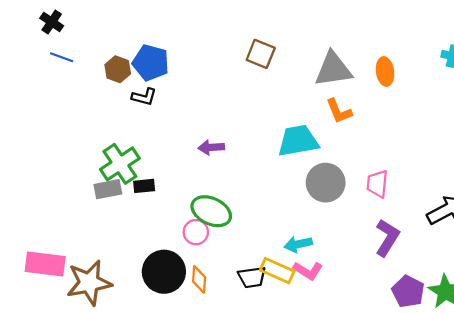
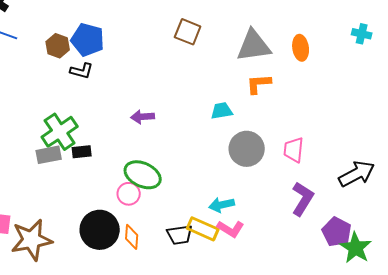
orange L-shape: (339, 111) -> (259, 84), turned 108
cyan trapezoid: (298, 141) -> (222, 111), size x0.6
purple pentagon: (408, 292) -> (337, 232), moved

